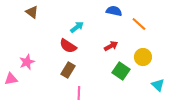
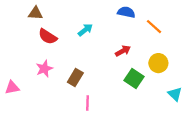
brown triangle: (32, 12) -> (35, 13), turned -32
red semicircle: (68, 46) -> (48, 37), moved
pink star: (27, 62) -> (44, 69), moved

